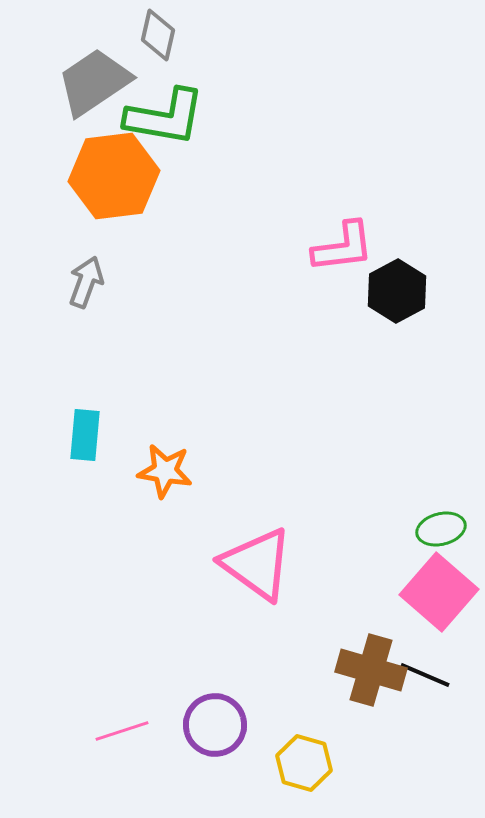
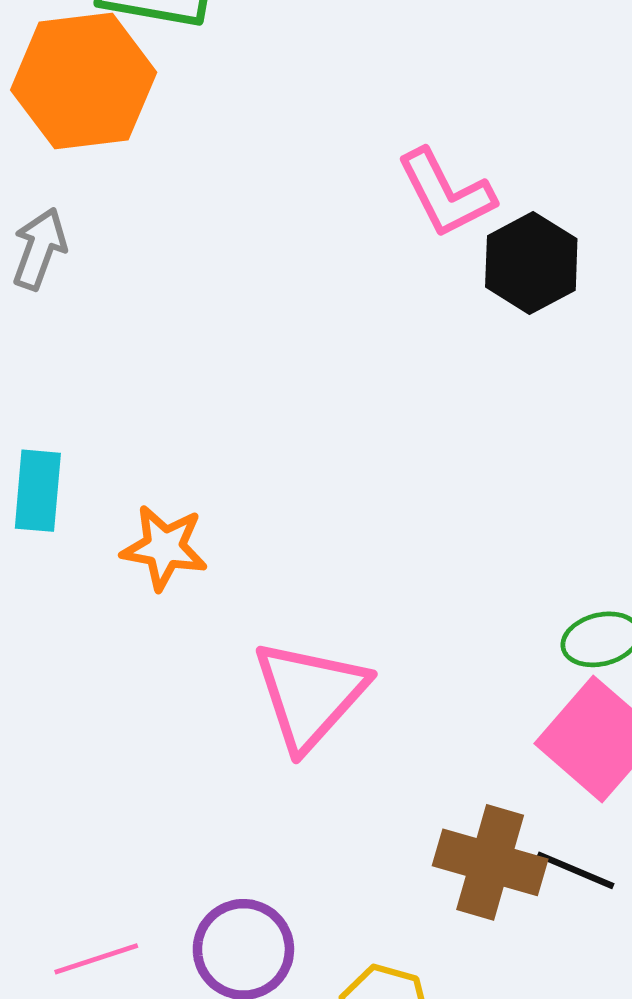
pink L-shape: (343, 247) -> (446, 193), turned 70
pink triangle: (257, 564) -> (310, 695), turned 36

